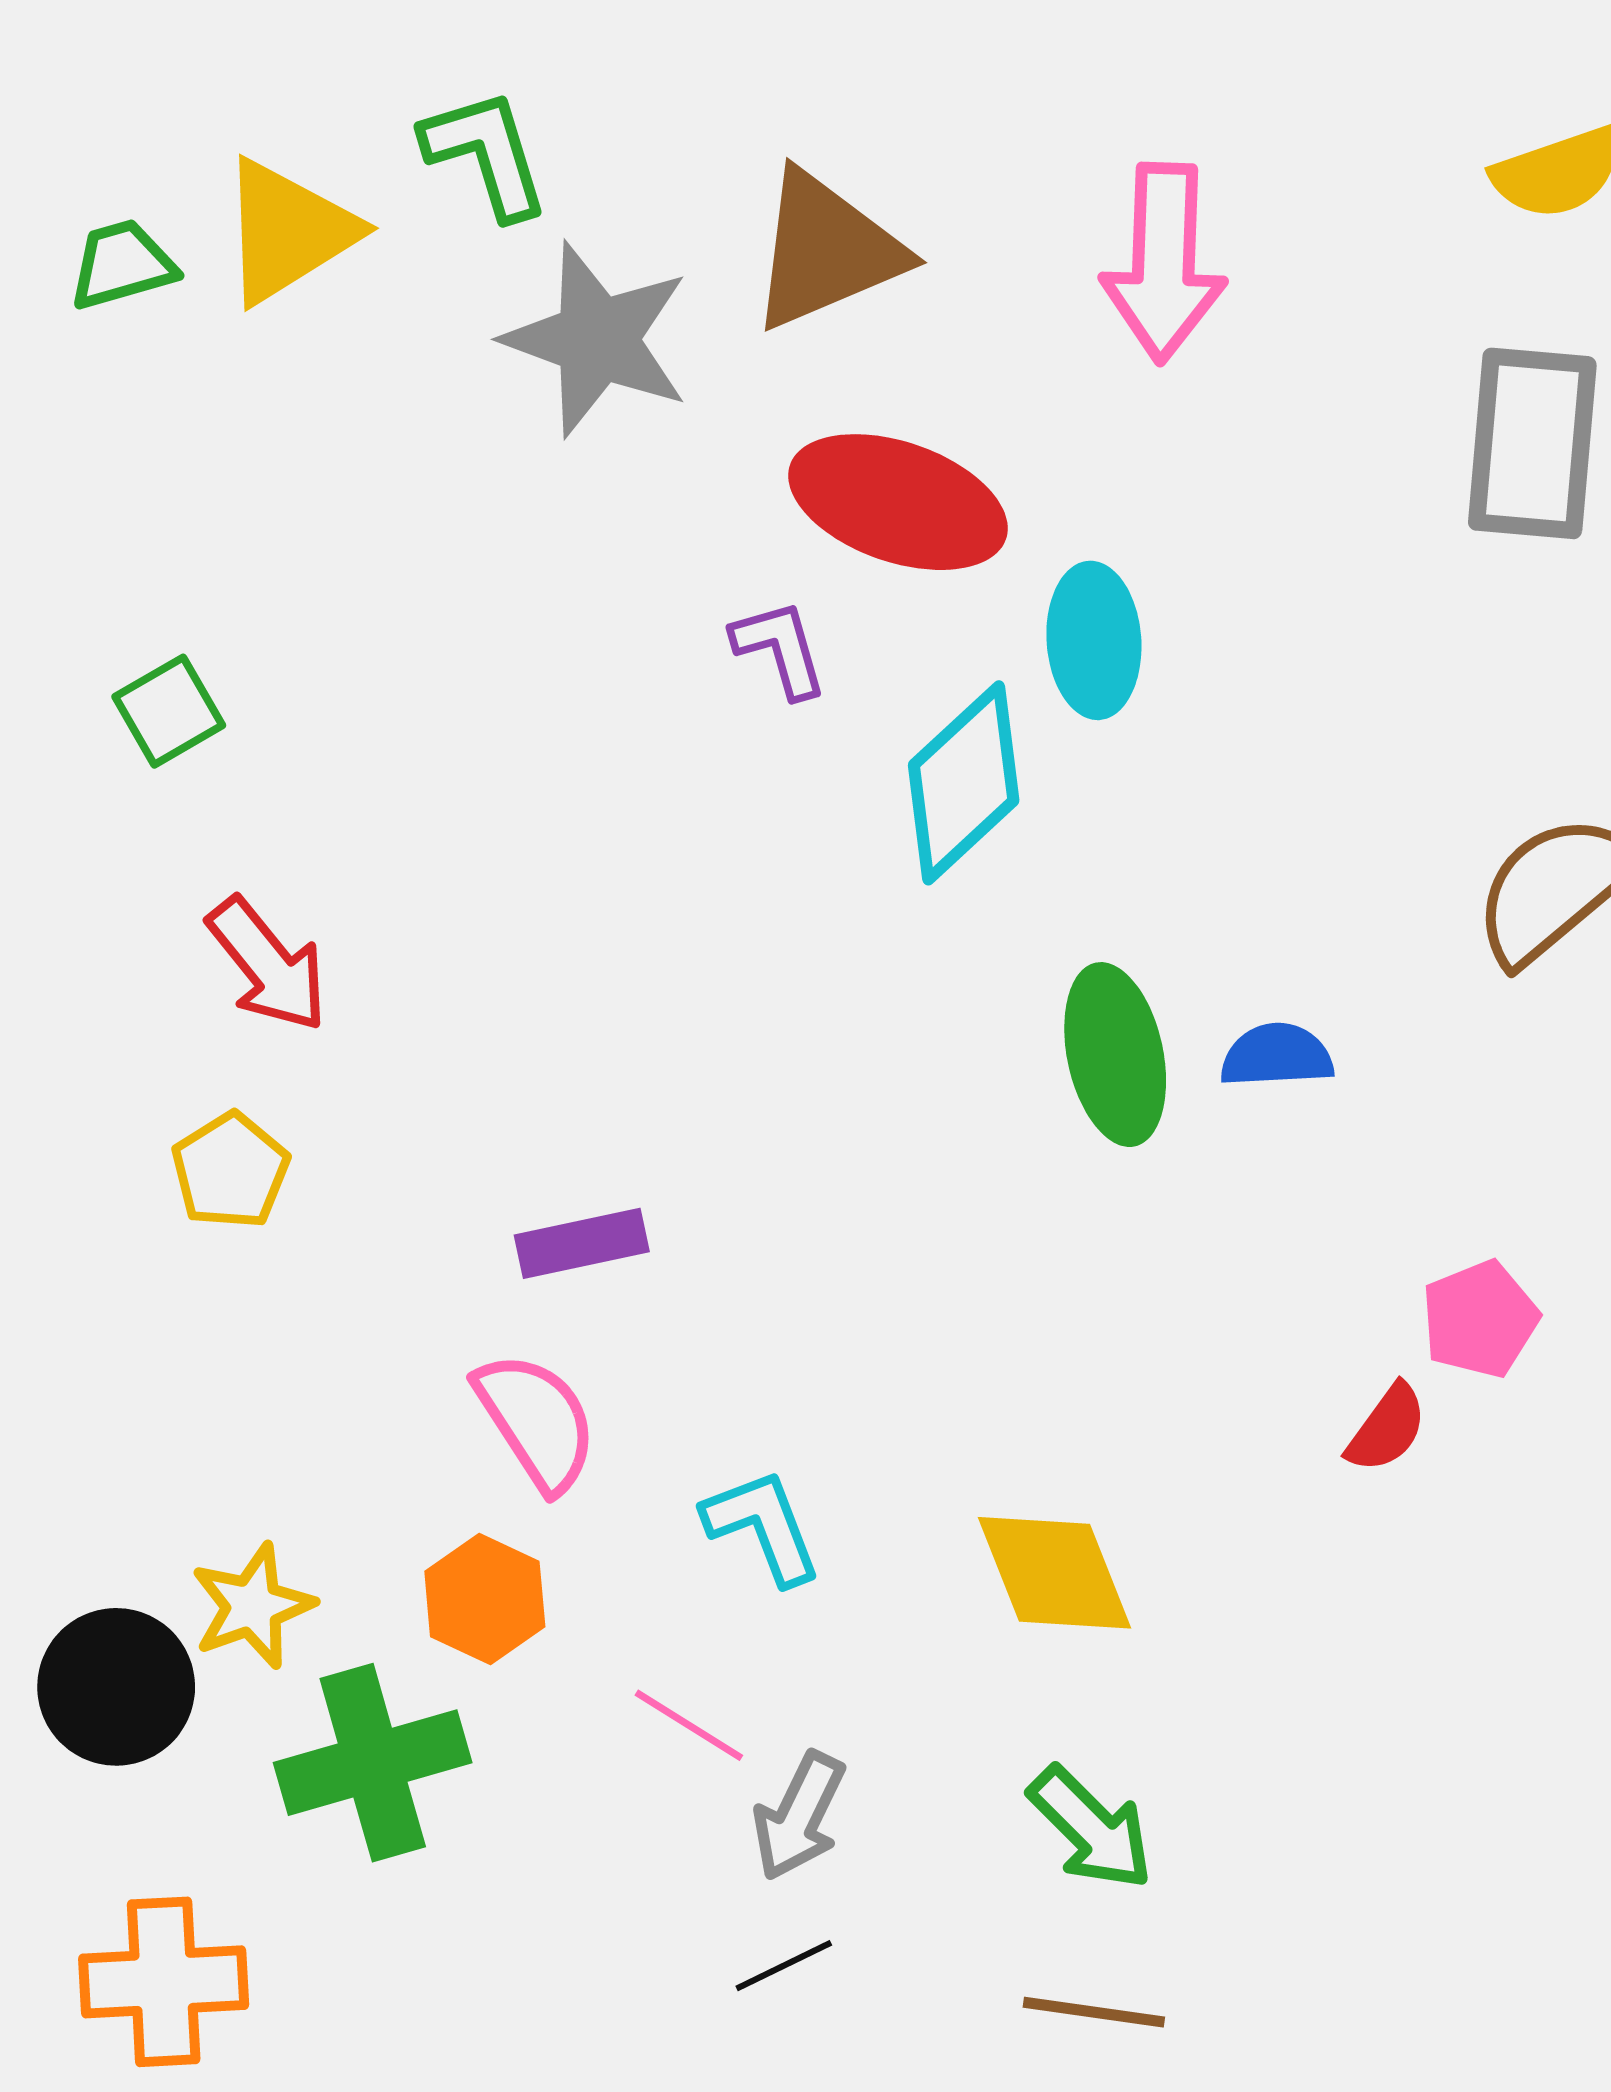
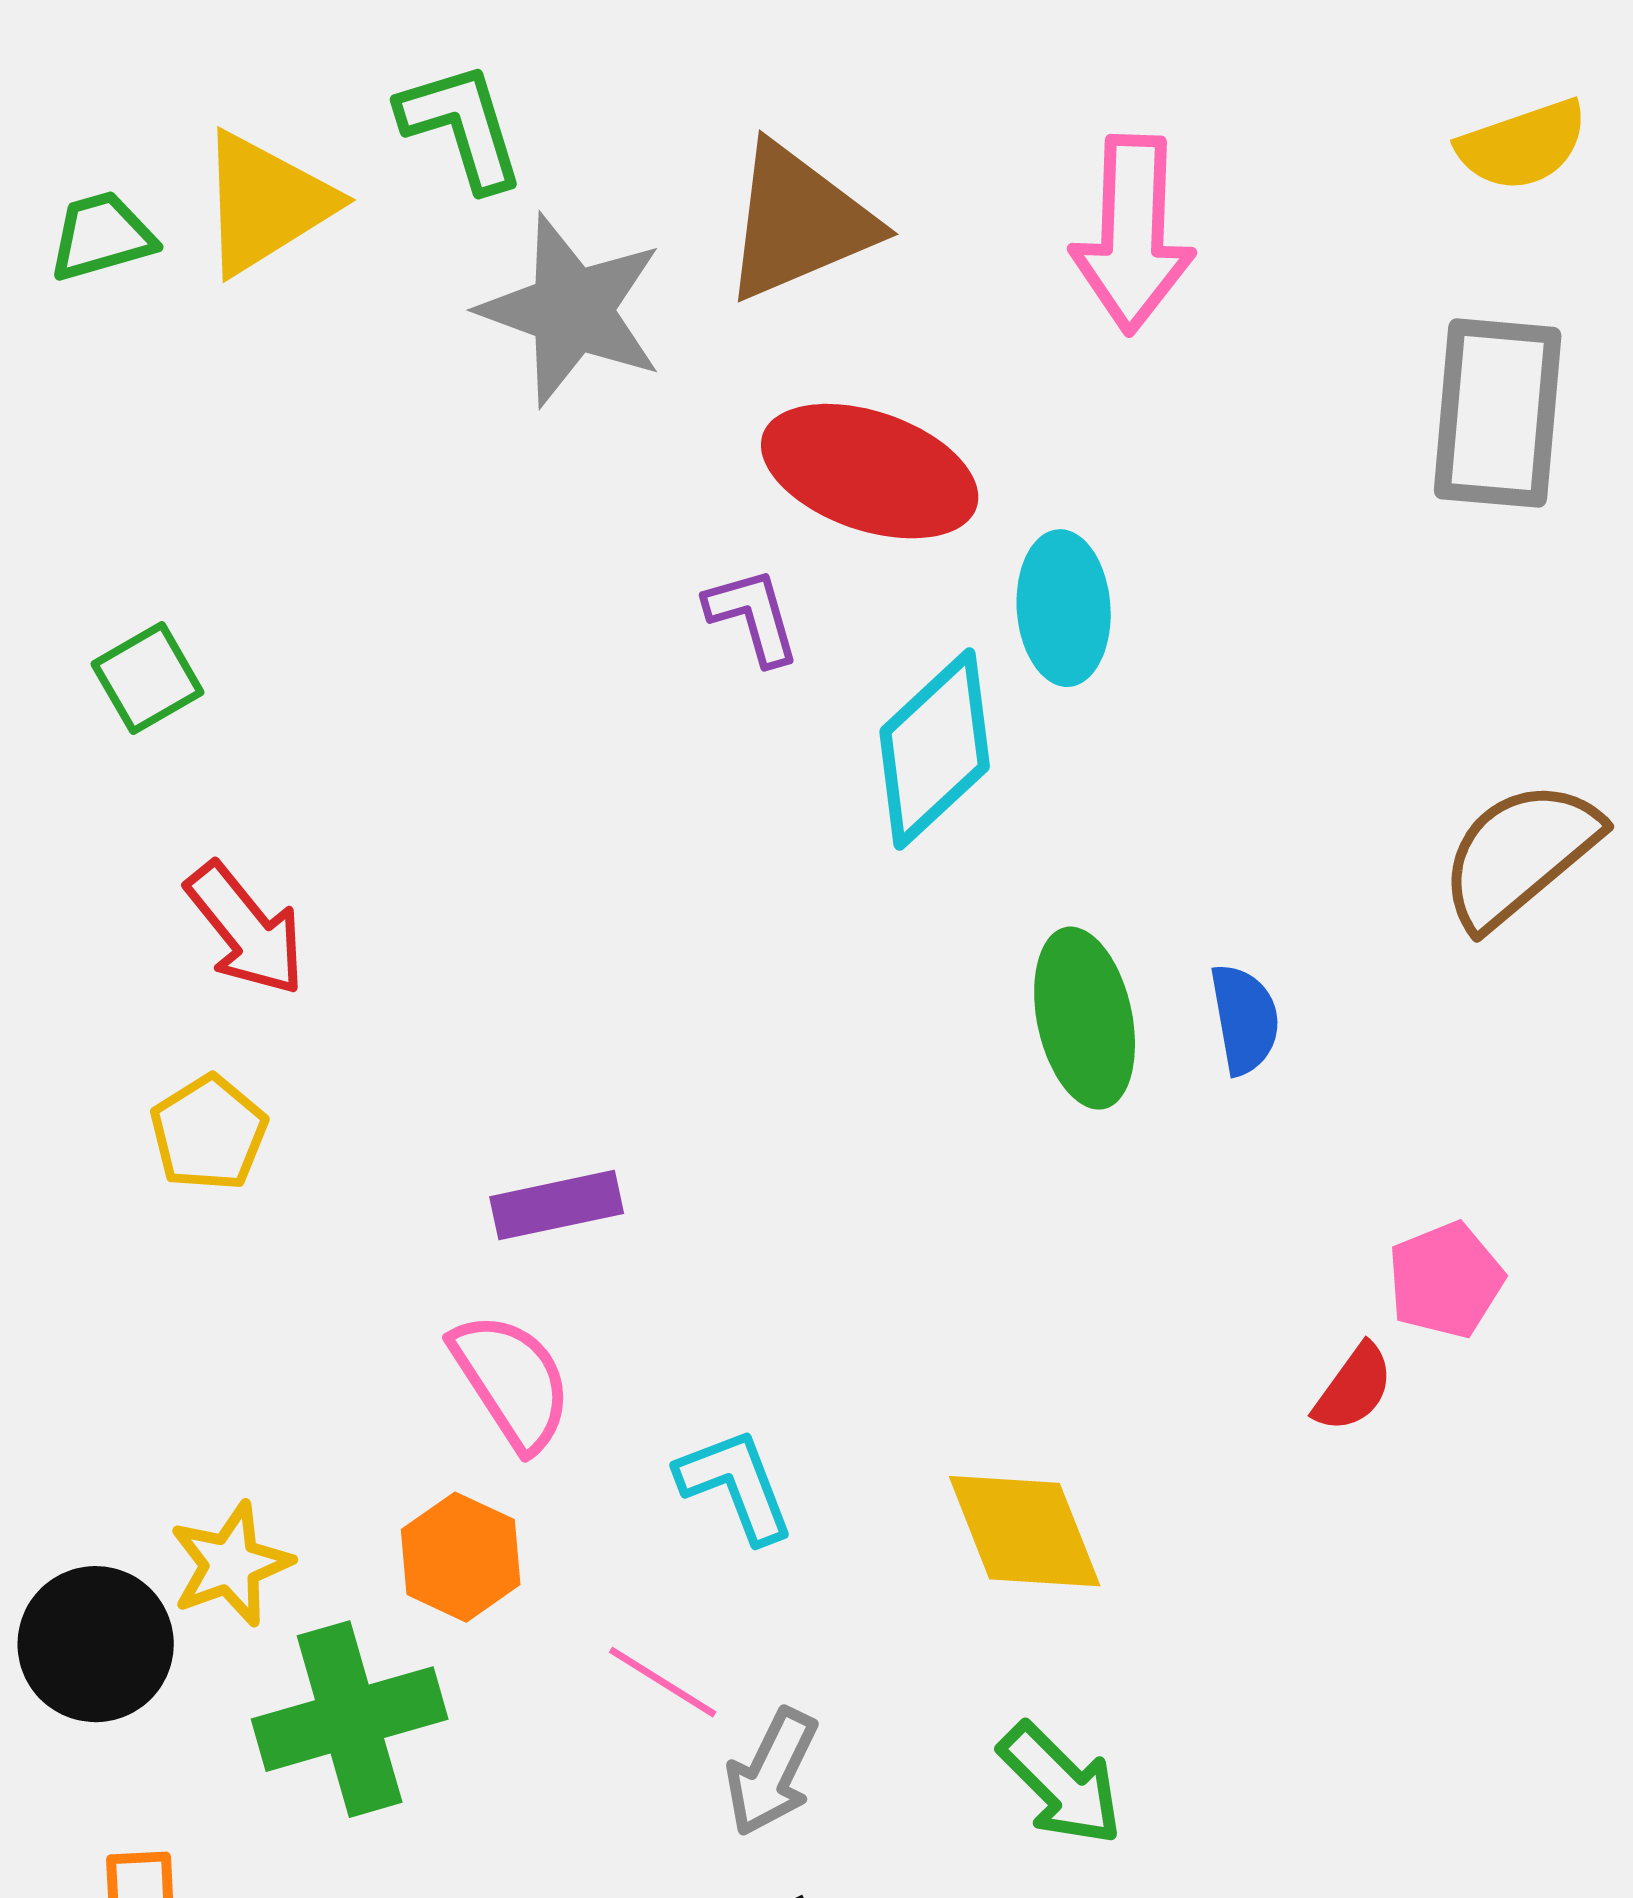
blue semicircle: (1277, 1056) -> (1245, 1019), turned 83

